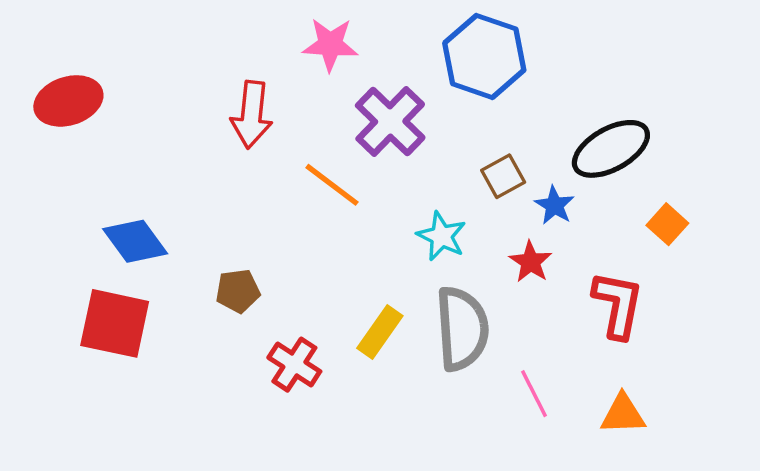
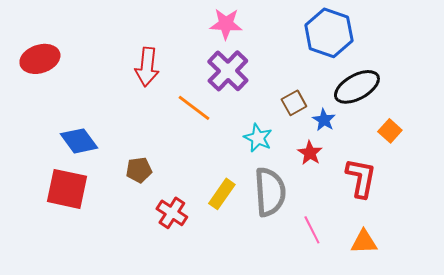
pink star: (330, 45) -> (226, 24), moved
blue hexagon: (484, 56) -> (329, 33), moved

